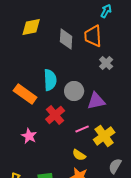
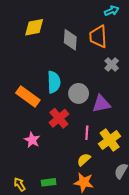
cyan arrow: (106, 11) -> (112, 11), turned 40
pink line: (82, 129) -> (87, 133), turned -64
yellow semicircle: (79, 155) -> (84, 160), turned 104

